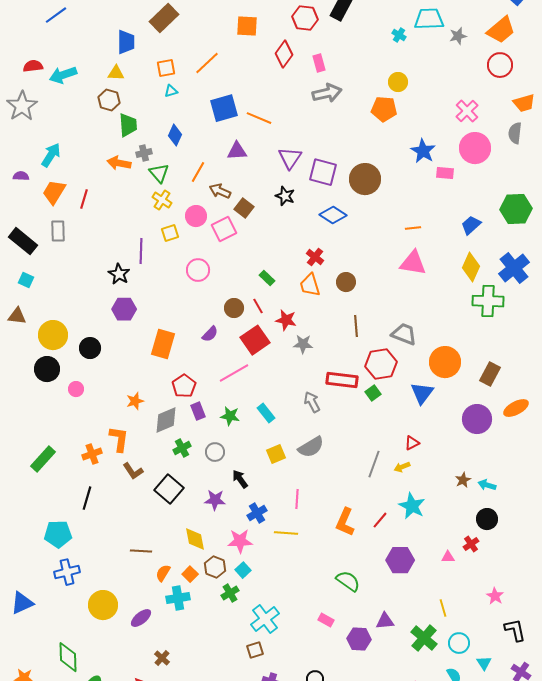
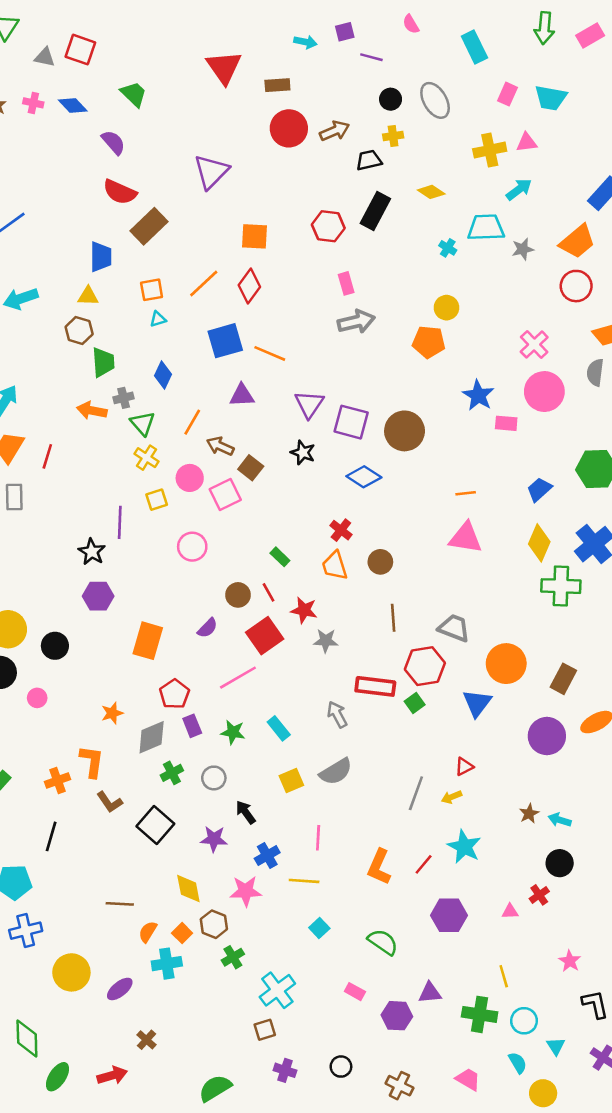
red diamond: (284, 54) -> (249, 286), moved
cyan square: (243, 570) -> (319, 928), moved
green cross: (424, 638) -> (480, 1014), turned -32

